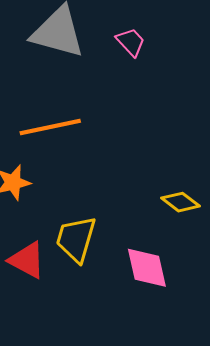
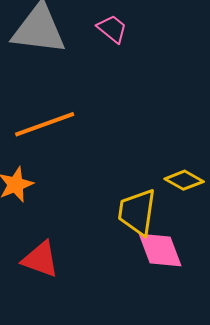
yellow trapezoid: (76, 239) -> (137, 212), moved

